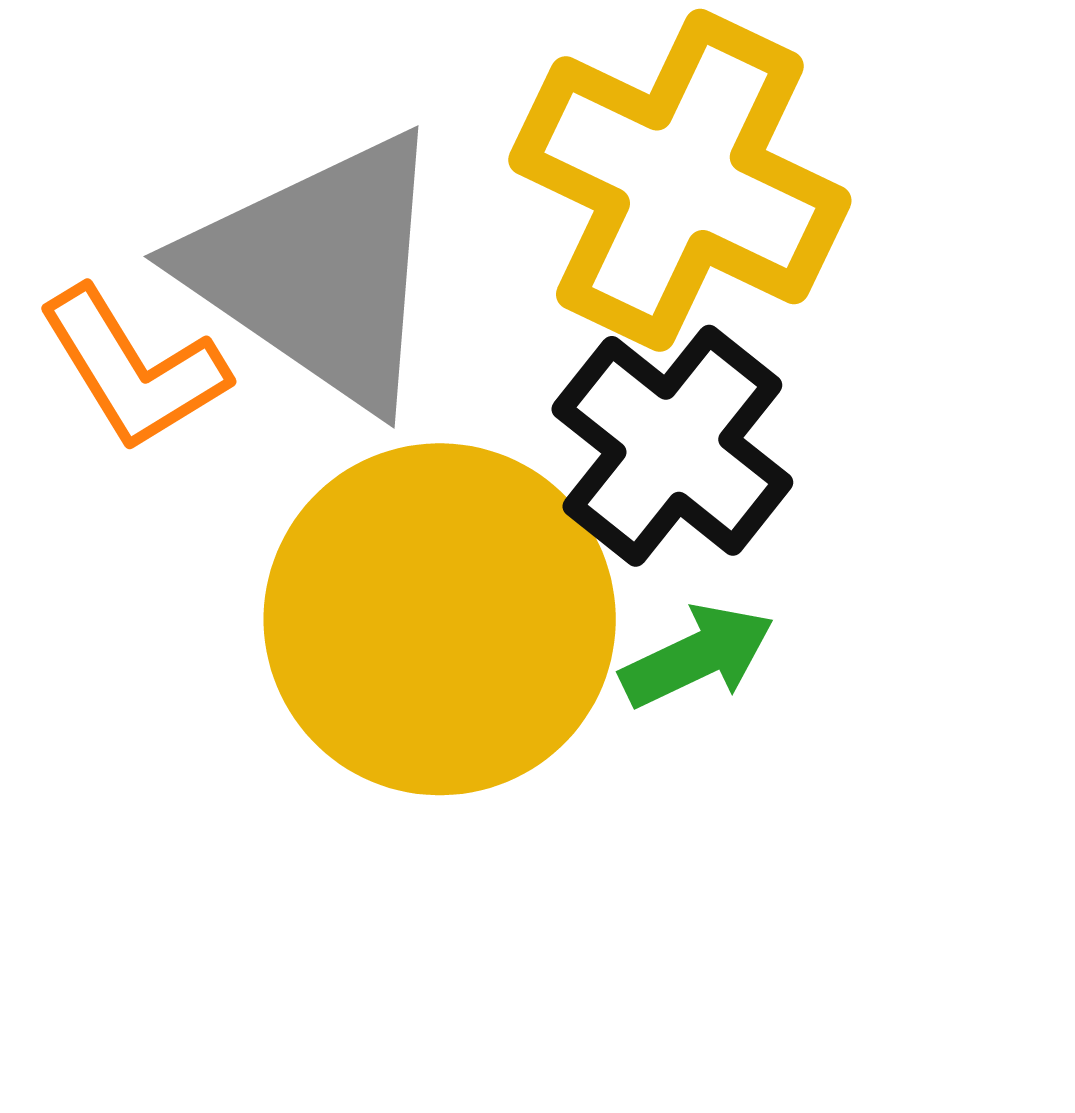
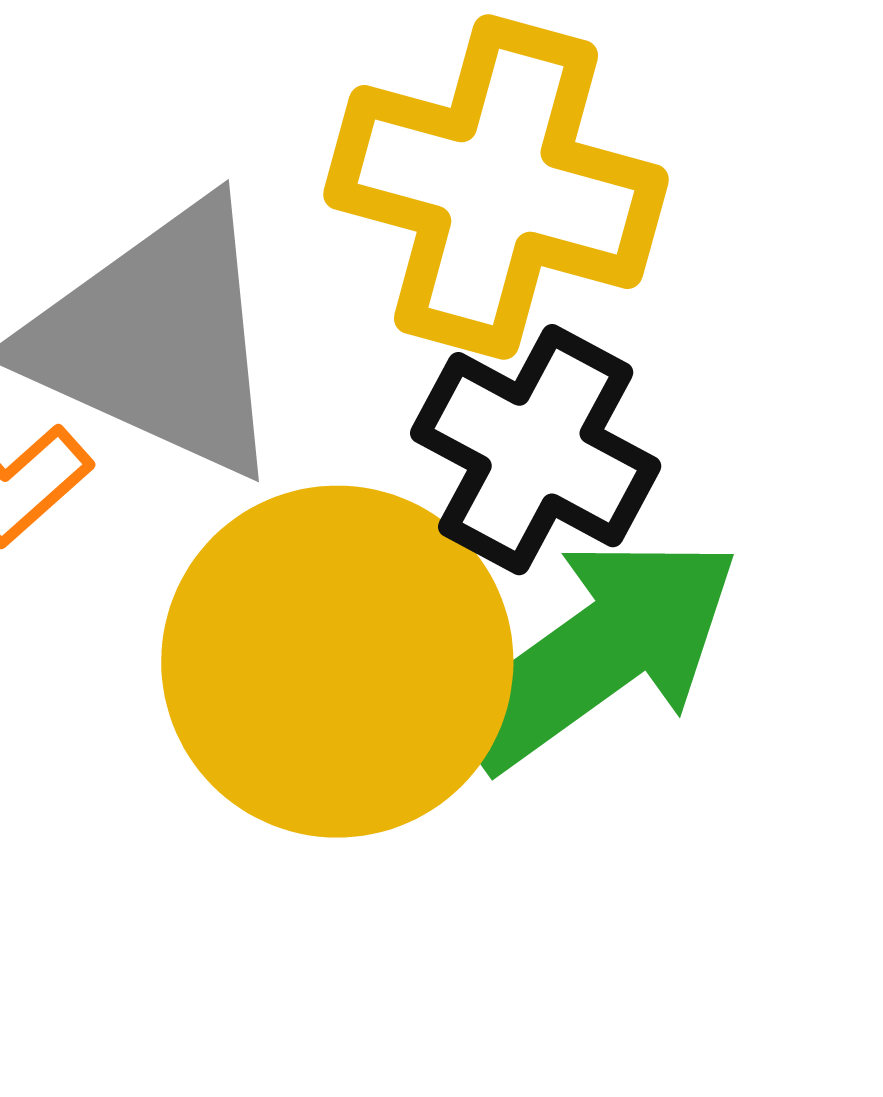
green arrow: (697, 656) -> (597, 652), size x2.0

